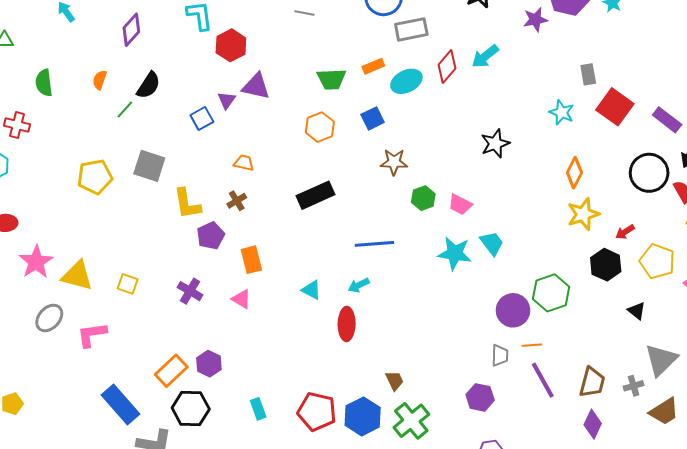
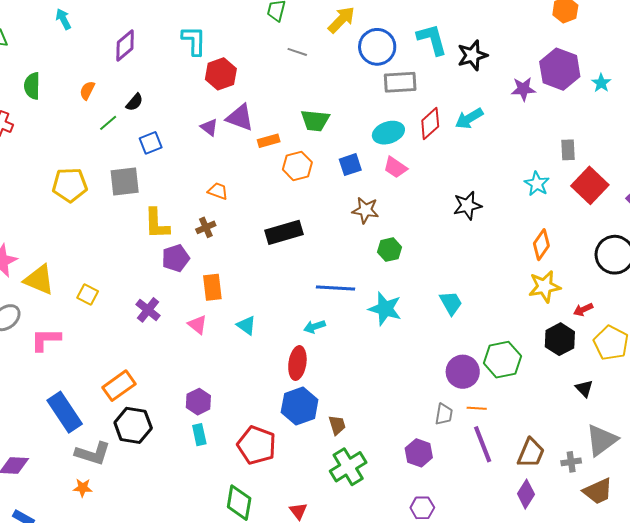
orange rectangle: (373, 66) -> (269, 141), moved
black semicircle: (149, 85) -> (135, 102), size x0.7
purple triangle: (227, 100) -> (209, 127), turned -36
blue square: (202, 119) -> (151, 143), moved
gray square: (149, 166) -> (125, 181), turned -32
pink trapezoid: (460, 204) -> (395, 167), moved
cyan star: (455, 253) -> (385, 309), moved
cyan triangle: (311, 290) -> (246, 325), moved
purple hexagon: (209, 364) -> (198, 402), moved
blue hexagon: (363, 416) -> (300, 406), moved

